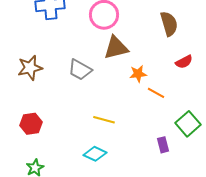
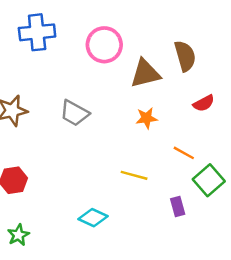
brown triangle: (116, 48) -> (145, 73), moved
orange line: (156, 93) -> (184, 153), moved
yellow line: (104, 120) -> (134, 175), moved

